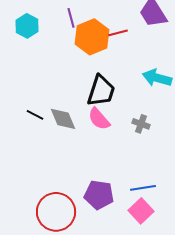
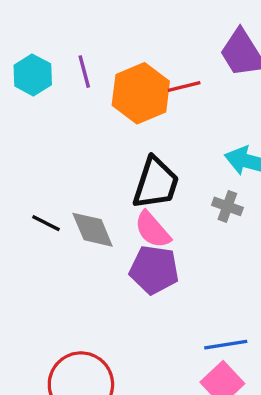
purple line: (71, 18) -> (84, 72), moved
gray cross: (141, 124) -> (227, 206), moved
purple pentagon: (99, 195) -> (154, 270), moved

